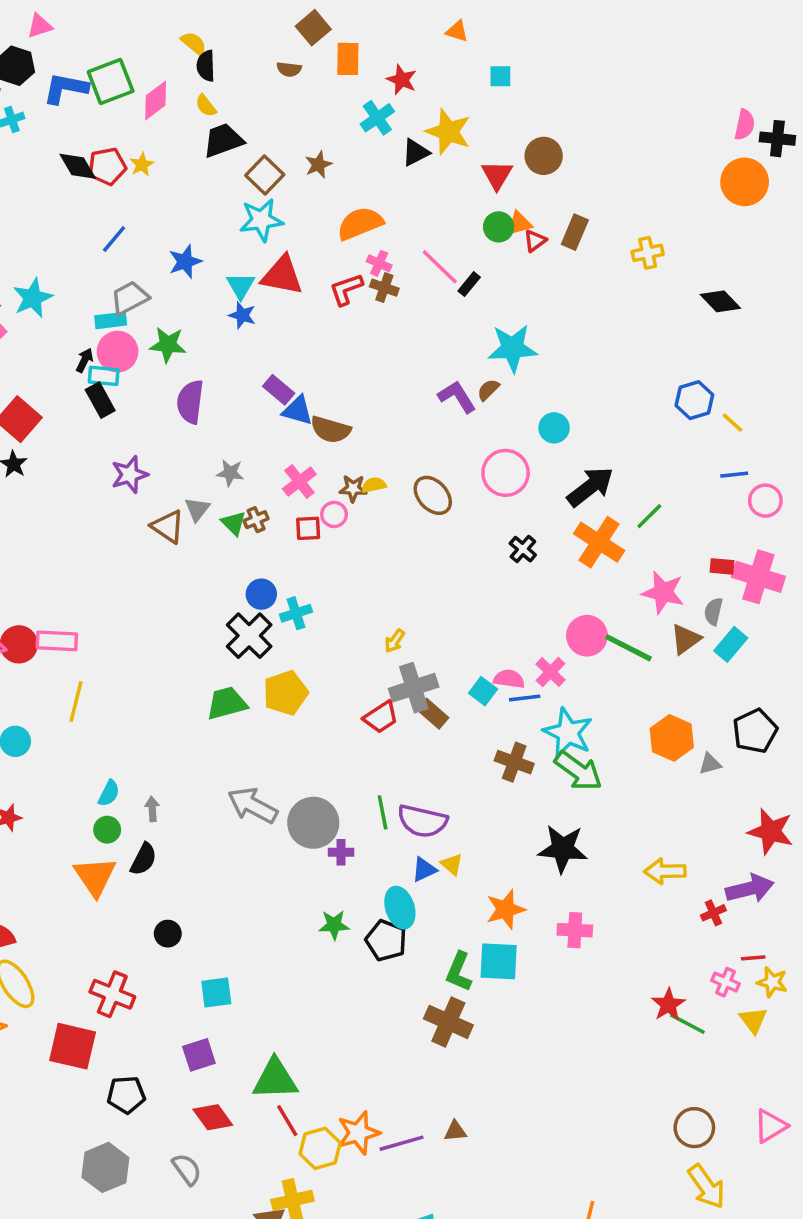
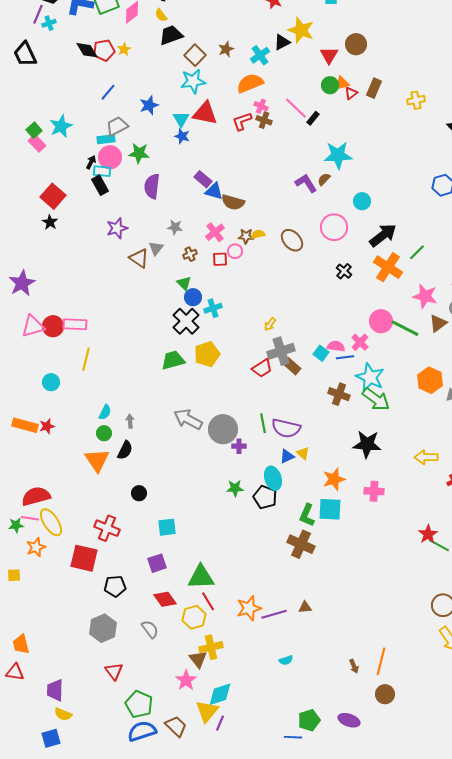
cyan cross: (377, 118) -> (260, 55), moved
green triangle: (234, 523) -> (184, 283), moved
yellow hexagon: (320, 1148) -> (194, 617), moved

